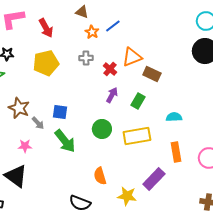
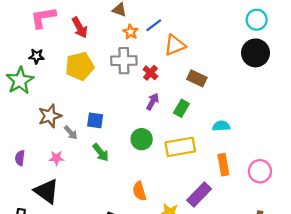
orange triangle: (132, 57) -> (175, 45), moved
gray cross: (86, 58) -> (124, 61), size x1.6
brown star: (19, 108) -> (50, 116), turned 30
green arrow: (65, 141) -> (101, 152), size x0.7

